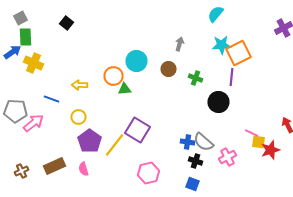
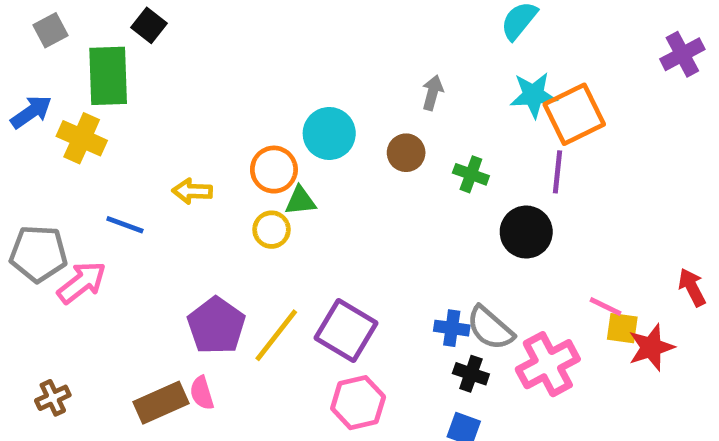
black square: (66, 23) -> (149, 25), moved
green rectangle: (26, 37) -> (108, 76), moved, size x1.4
yellow circle: (78, 117) -> (272, 230), moved
purple square: (138, 130) -> (346, 331), moved
pink cross: (228, 157) -> (548, 364), size x1.4
brown rectangle: (54, 166) -> (161, 403), moved

